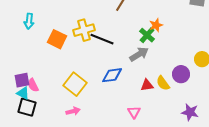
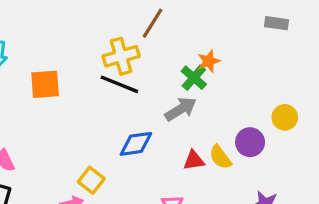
yellow cross: (84, 30) -> (121, 56), moved
orange square: (57, 39) -> (45, 84), turned -30
yellow square: (75, 84) -> (91, 180), moved, size x0.7

